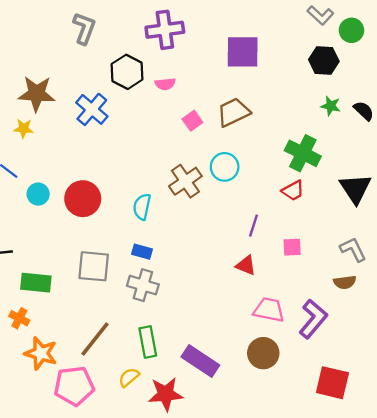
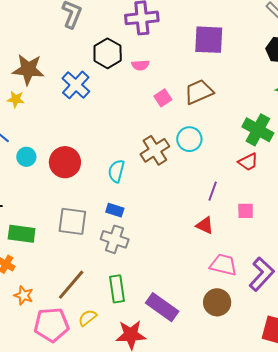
orange star: (41, 353) -> (24, 295), size x0.7
yellow semicircle: (129, 377) -> (88, 318), moved

